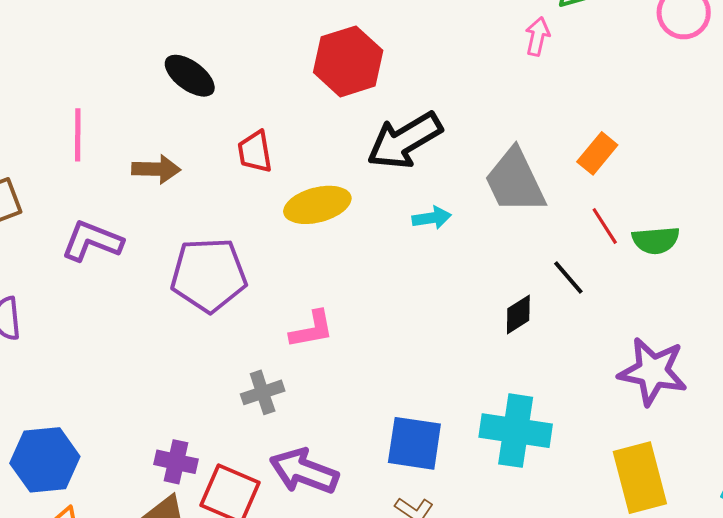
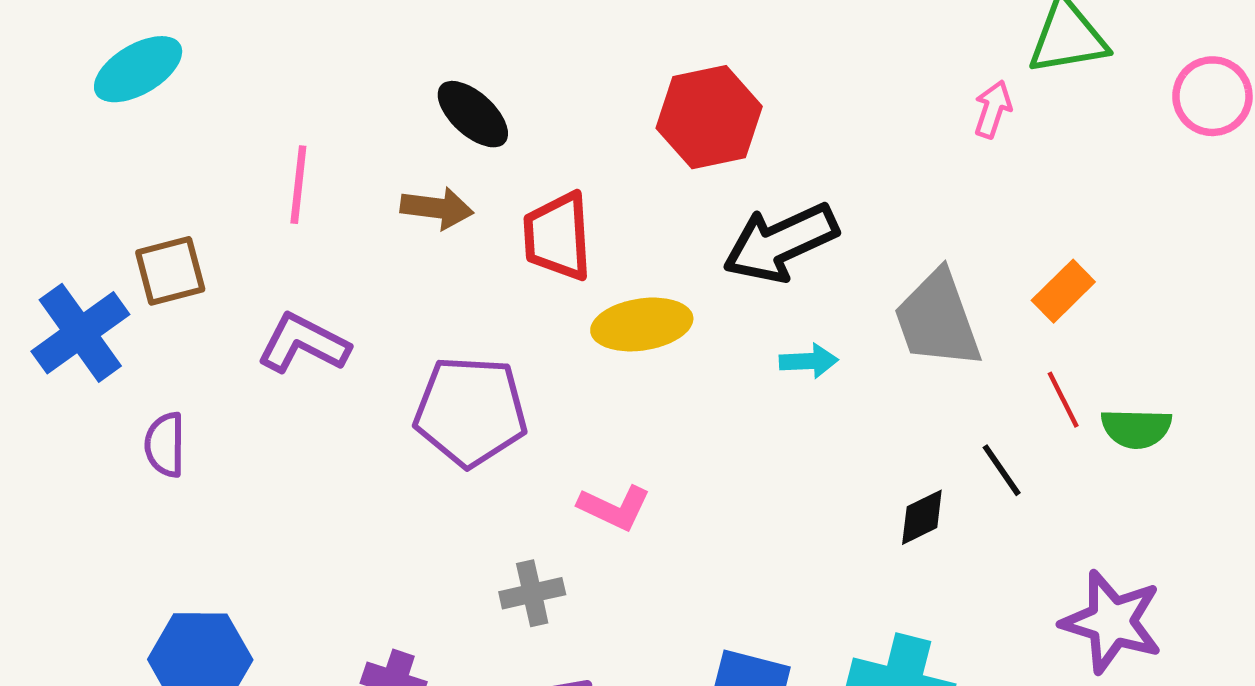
red trapezoid: (255, 152) -> (558, 236), size x1.4
brown arrow: (156, 169) -> (437, 208), moved
pink L-shape: (312, 329) -> (614, 508), turned 30

